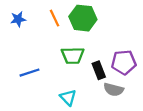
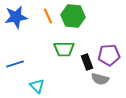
blue star: (18, 19) -> (16, 17), size x1.6
blue line: (29, 73) -> (15, 64), moved
cyan triangle: (68, 98) -> (37, 86), moved

